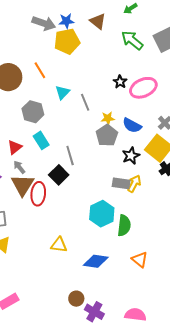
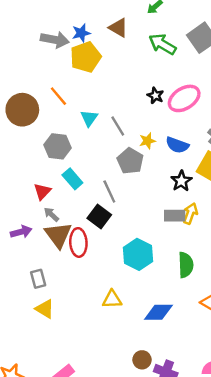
gray pentagon: (107, 135) -> (130, 161), moved
cyan hexagon: (102, 214) -> (138, 254), moved

